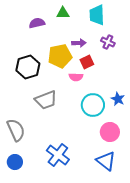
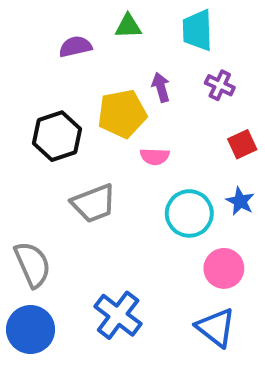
purple arrow: (79, 43) -> (161, 87), turned -104
red square: (87, 62) -> (242, 144), moved
blue circle: (15, 162) -> (31, 329), size x1.5

